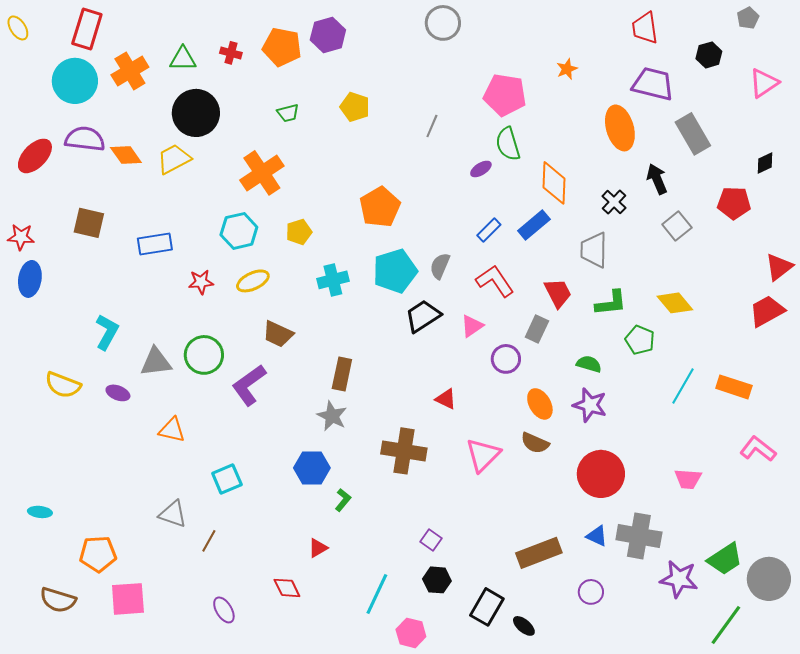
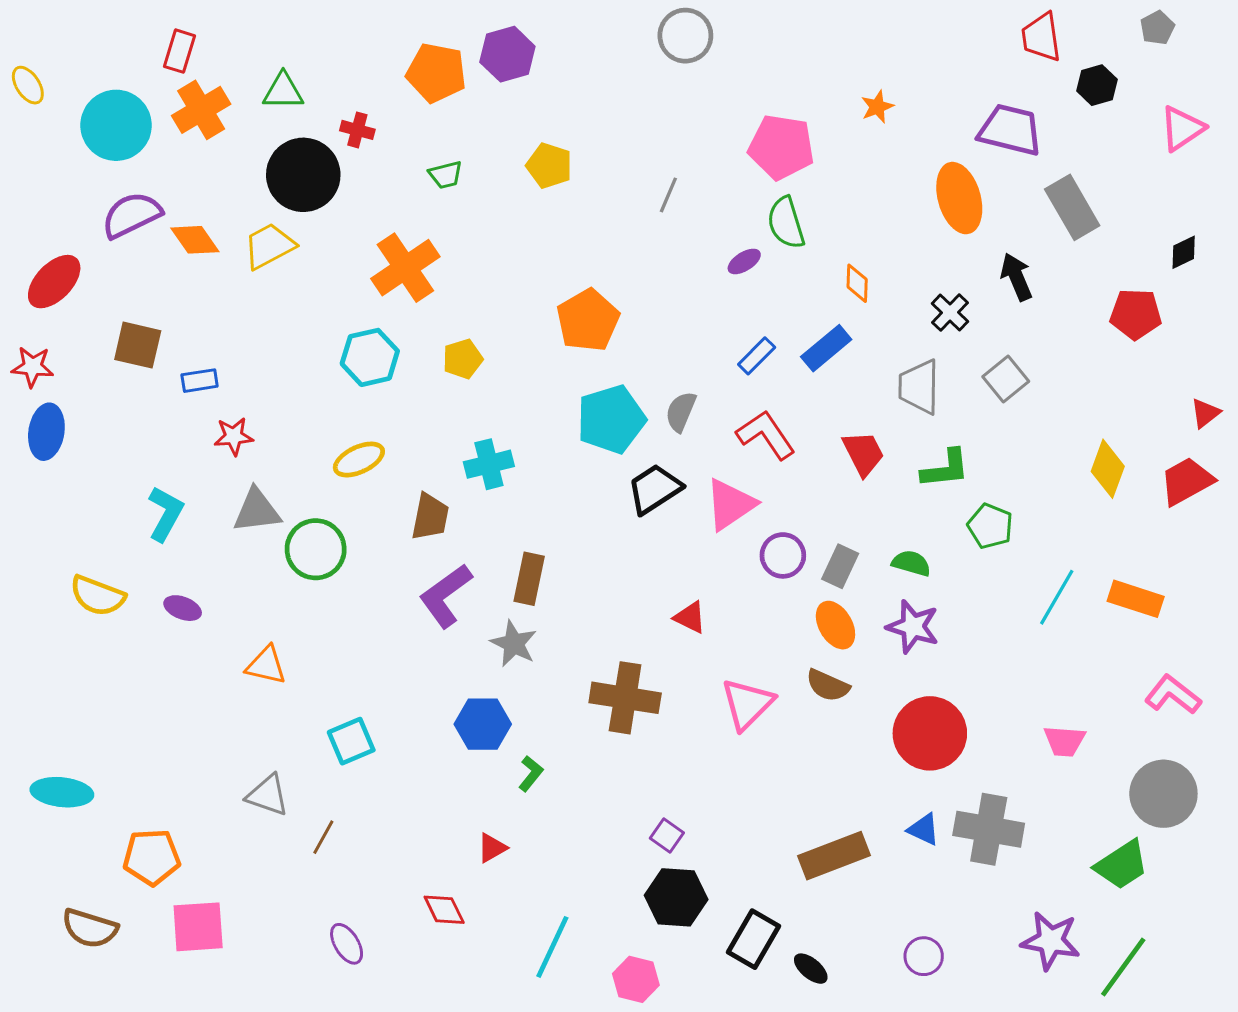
yellow ellipse: (18, 28) -> (28, 85), moved
red trapezoid: (645, 28) -> (1041, 37), moved
red rectangle: (87, 29) -> (179, 51), moved, size x0.7
red cross: (231, 53) -> (357, 130), moved
purple semicircle: (85, 139) -> (132, 215), turned -33
red ellipse: (35, 156) -> (54, 282), moved
orange diamond: (554, 183) -> (857, 283), size x0.6
gray square: (677, 226) -> (1006, 379), moved
blue rectangle: (155, 244) -> (200, 381), moved, size x0.7
red triangle: (779, 267) -> (1205, 413), size x0.7
cyan cross: (333, 280) -> (489, 464), moved
yellow ellipse: (253, 281) -> (359, 460), moved
red star: (201, 282) -> (234, 436), moved
yellow diamond: (675, 303) -> (1108, 469), moved, turned 60
pink triangle: (472, 326) -> (730, 504), size x1.5
gray rectangle: (537, 329) -> (840, 566), moved
brown trapezoid: (278, 334) -> (430, 517), turned -104
gray triangle: (156, 362) -> (257, 511), moved
purple L-shape: (249, 385) -> (446, 596), moved
cyan ellipse: (40, 512) -> (62, 792), size x1.6
purple star: (679, 579) -> (1051, 941), moved
gray circle: (769, 579) -> (1163, 794), moved
black hexagon: (437, 580) -> (676, 897), size x1.4
purple circle: (591, 592) -> (924, 956), moved
cyan line: (377, 594) -> (552, 947), moved

